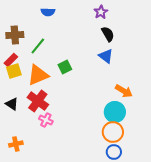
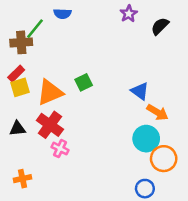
black semicircle: (108, 34) -> (160, 26), moved, turned -105
green line: (38, 46) -> (35, 29), moved
blue triangle: (106, 56) -> (140, 91), moved
black triangle: (12, 104) -> (17, 129), turned -40
orange circle: (113, 132) -> (164, 159), moved

